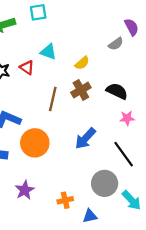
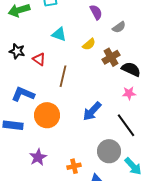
purple semicircle: (132, 27) -> (96, 12), moved
red triangle: (27, 68) -> (39, 59), moved
brown cross: (81, 90) -> (111, 57), moved
black semicircle: (117, 91) -> (131, 69), moved

